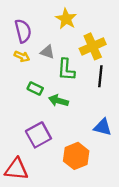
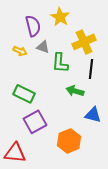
purple semicircle: (23, 31) -> (33, 26), moved
green rectangle: (35, 88) -> (24, 94), moved, size x1.5
green arrow: (58, 101) -> (75, 91), moved

